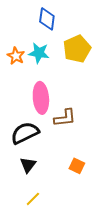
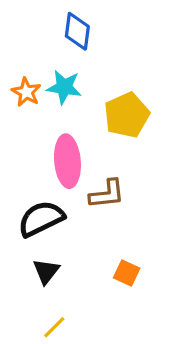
yellow pentagon: (77, 49) -> (127, 115), moved

